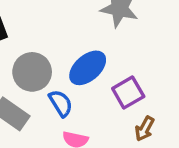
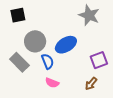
purple square: (128, 93) -> (99, 60), moved

